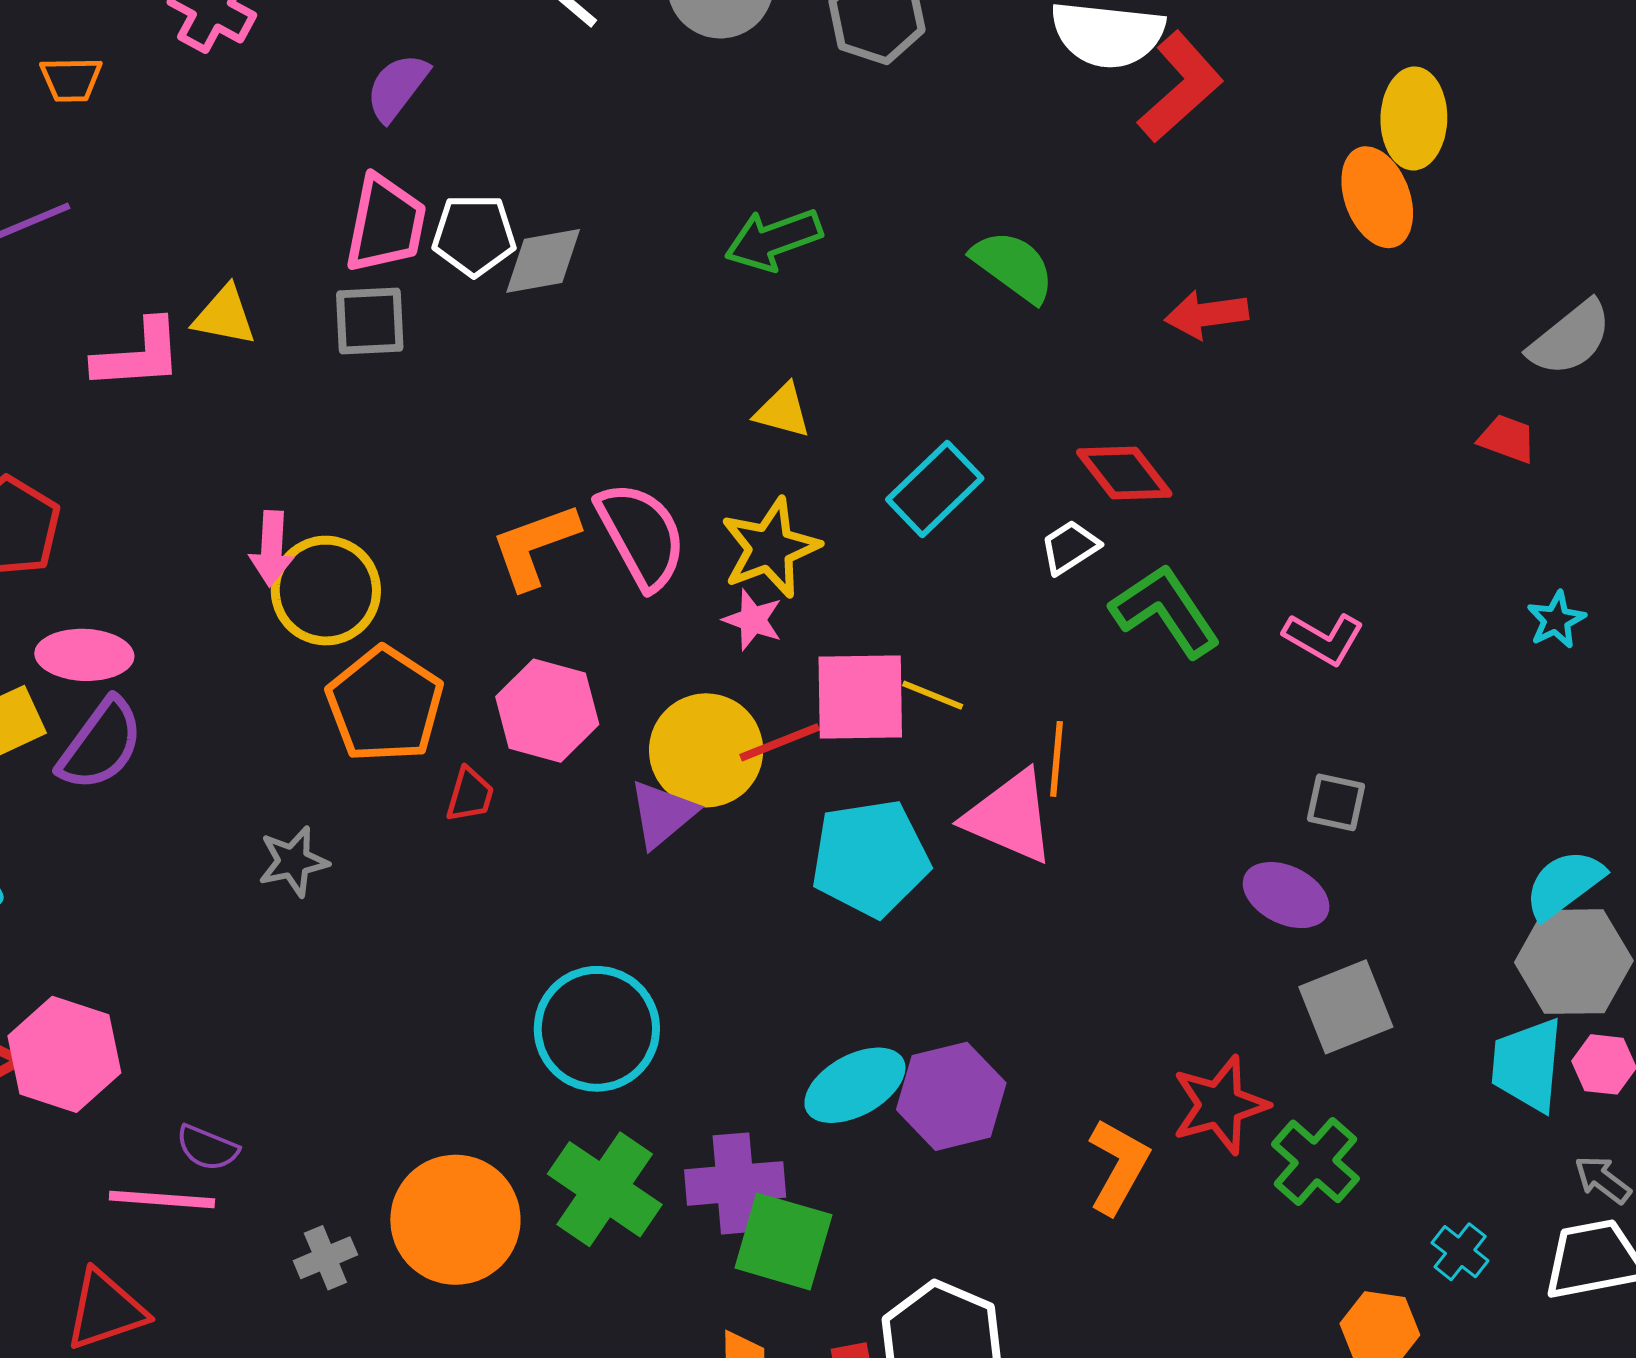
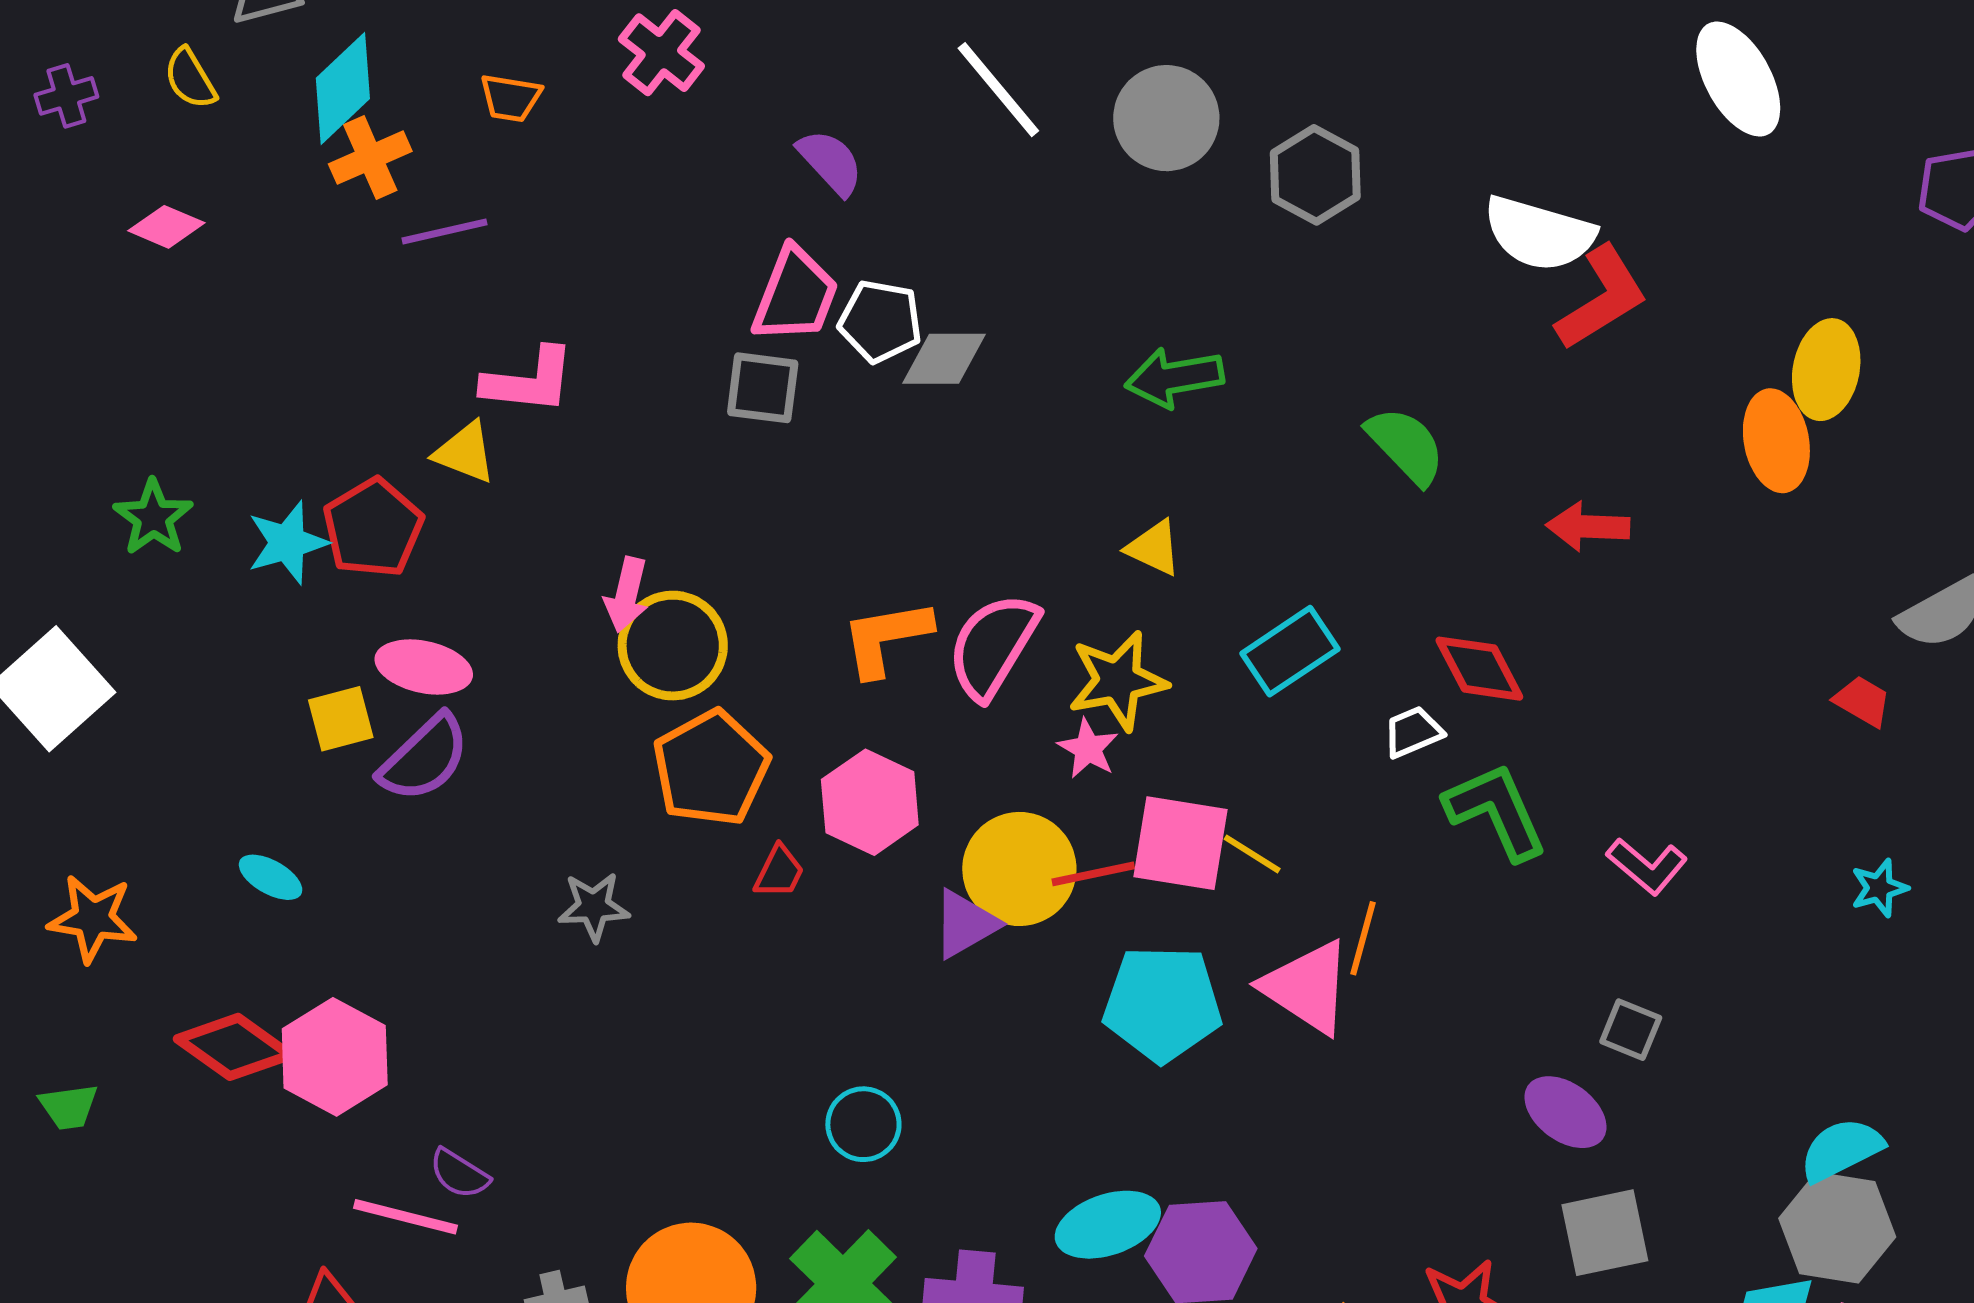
purple semicircle: (397, 87) -> (830, 162), turned 90
yellow triangle: (225, 316) -> (465, 452), moved
pink semicircle: (641, 535) -> (993, 646), turned -130
cyan circle: (597, 1029) -> (863, 1124), size x0.6

